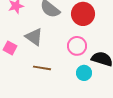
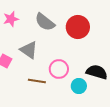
pink circle: (77, 46) -> (59, 69), moved

